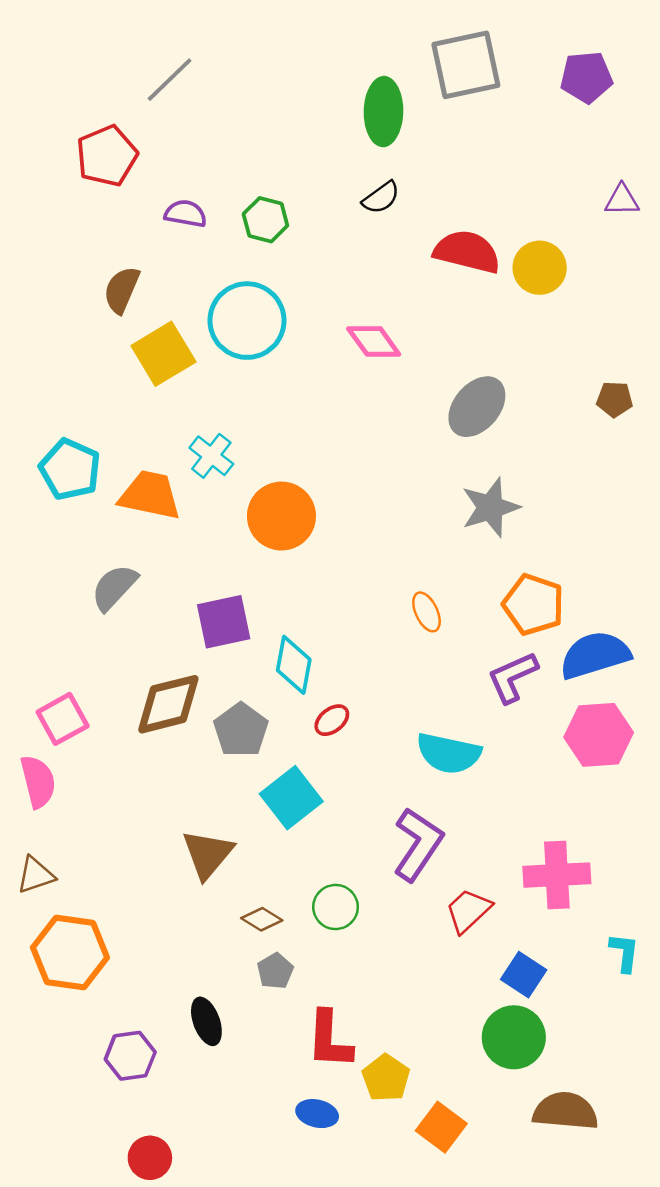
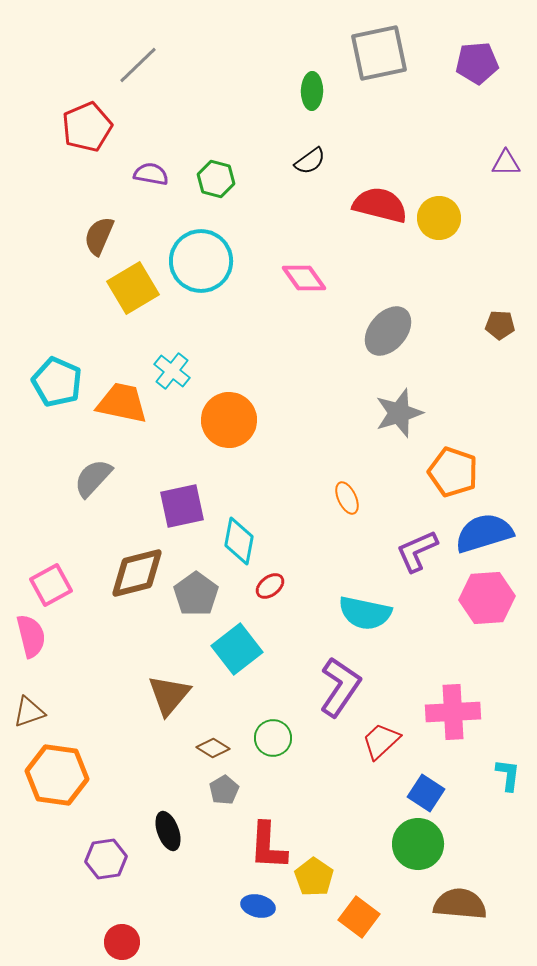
green ellipse: (383, 112) -> (312, 91), size x0.7
orange pentagon: (533, 605) -> (453, 472), moved

